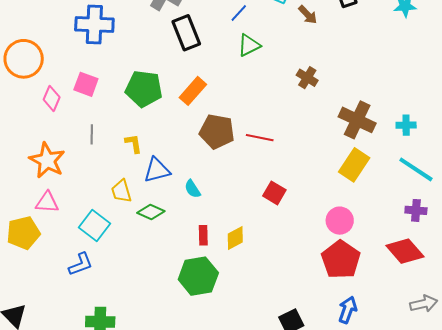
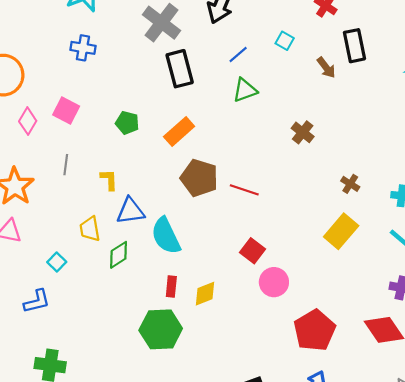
brown arrow: (308, 15) -> (326, 68), moved
blue cross: (94, 24) -> (83, 48), size x0.6
green pentagon: (144, 89) -> (127, 123), size x0.6
brown cross: (357, 120) -> (350, 184), size x0.5
cyan semicircle: (192, 189) -> (166, 236), size x1.8
green diamond: (151, 212) -> (119, 255), turned -64
pink circle: (340, 221) -> (274, 282), moved
cyan square: (95, 226) -> (57, 262), size x0.6

